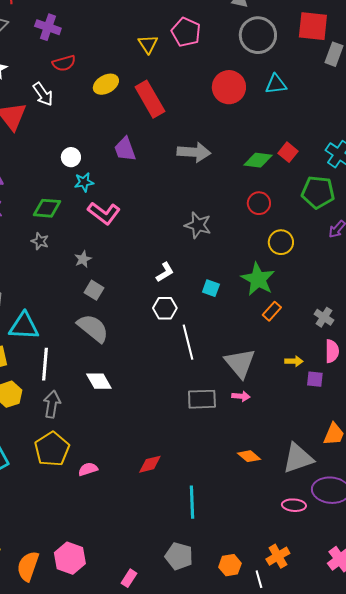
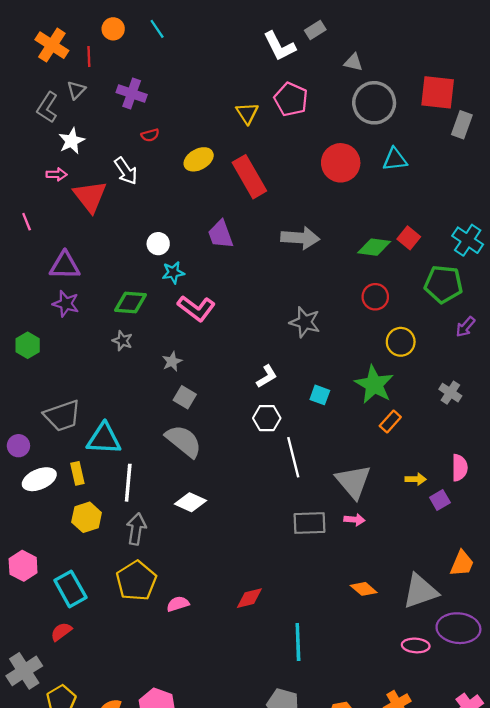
red semicircle: (64, 63) -> (150, 135), size x0.7
gray cross: (324, 317) -> (450, 393), moved
purple square: (315, 379) -> (440, 500), turned -36
white diamond: (99, 381) -> (191, 502), turned -36

